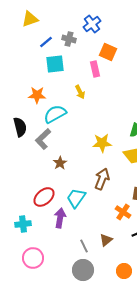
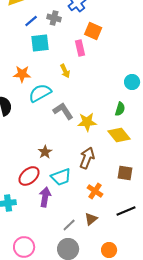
gray L-shape: (43, 139) -> (63, 111), moved, turned 100
brown star: (60, 163) -> (45, 152), moved
cyan trapezoid: (76, 198) -> (61, 177), turned -145
orange cross: (123, 212) -> (95, 191), moved
gray line: (84, 246) -> (69, 225), turned 72
pink circle: (33, 258) -> (24, 247), moved

